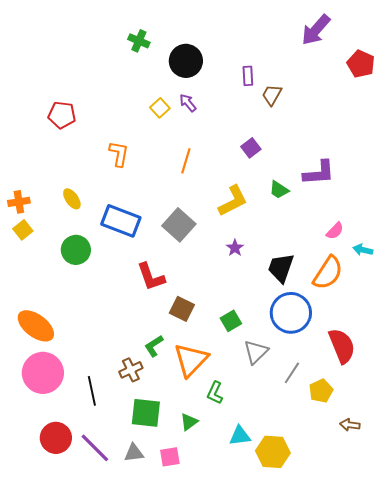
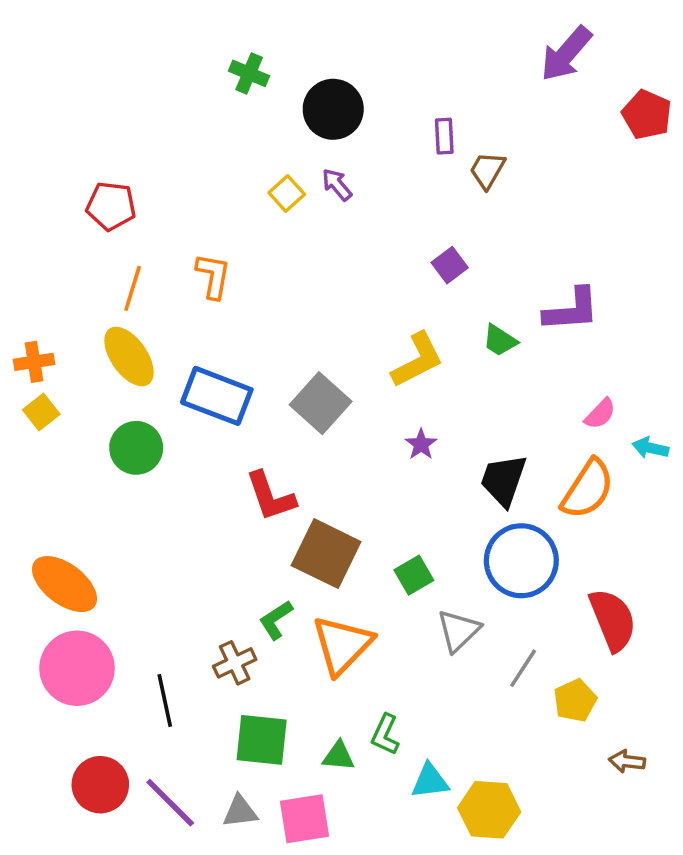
orange line: (186, 161) -> (133, 288), moved
yellow ellipse: (72, 199) -> (129, 357), size x1.6
brown square: (182, 309) -> (326, 554), size x1.5
green L-shape: (215, 393) -> (385, 735), moved
green triangle: (189, 422) -> (339, 756), turned 42
pink square: (170, 457) -> (305, 819), size x1.4

